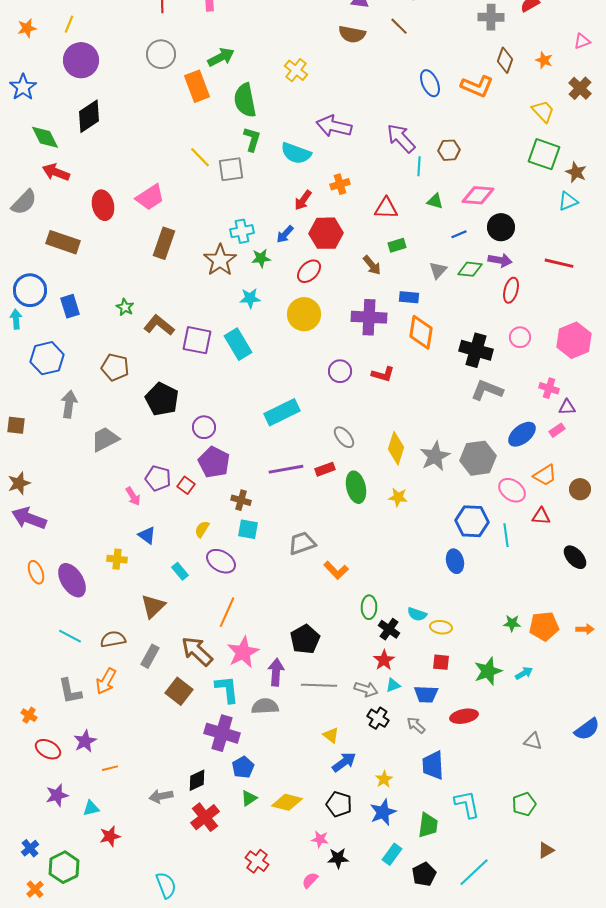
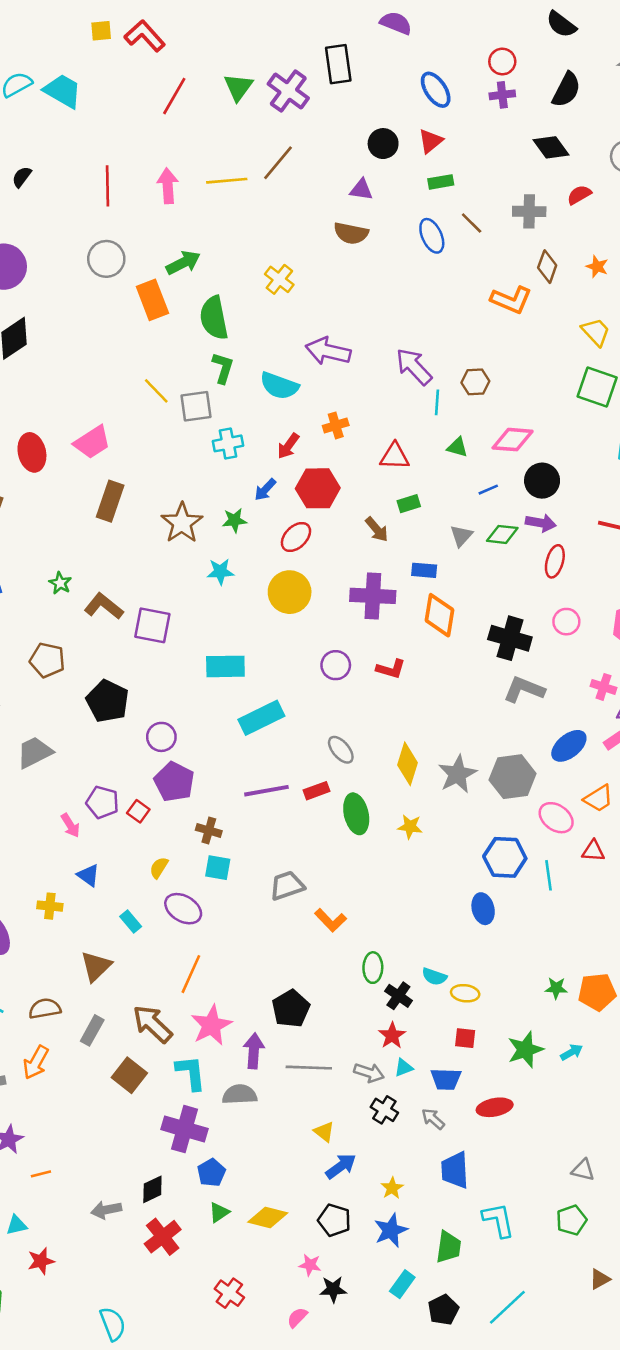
brown line: (399, 26) -> (472, 223), moved
blue ellipse: (430, 83) -> (432, 236), moved
cyan cross: (242, 231) -> (228, 443), moved
cyan rectangle: (238, 344) -> (225, 666), moved, turned -60
gray triangle: (533, 741) -> (583, 1170), moved

